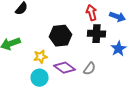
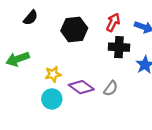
red arrow: (92, 13) -> (113, 22), turned 42
black hexagon: (60, 36) -> (74, 29), moved

